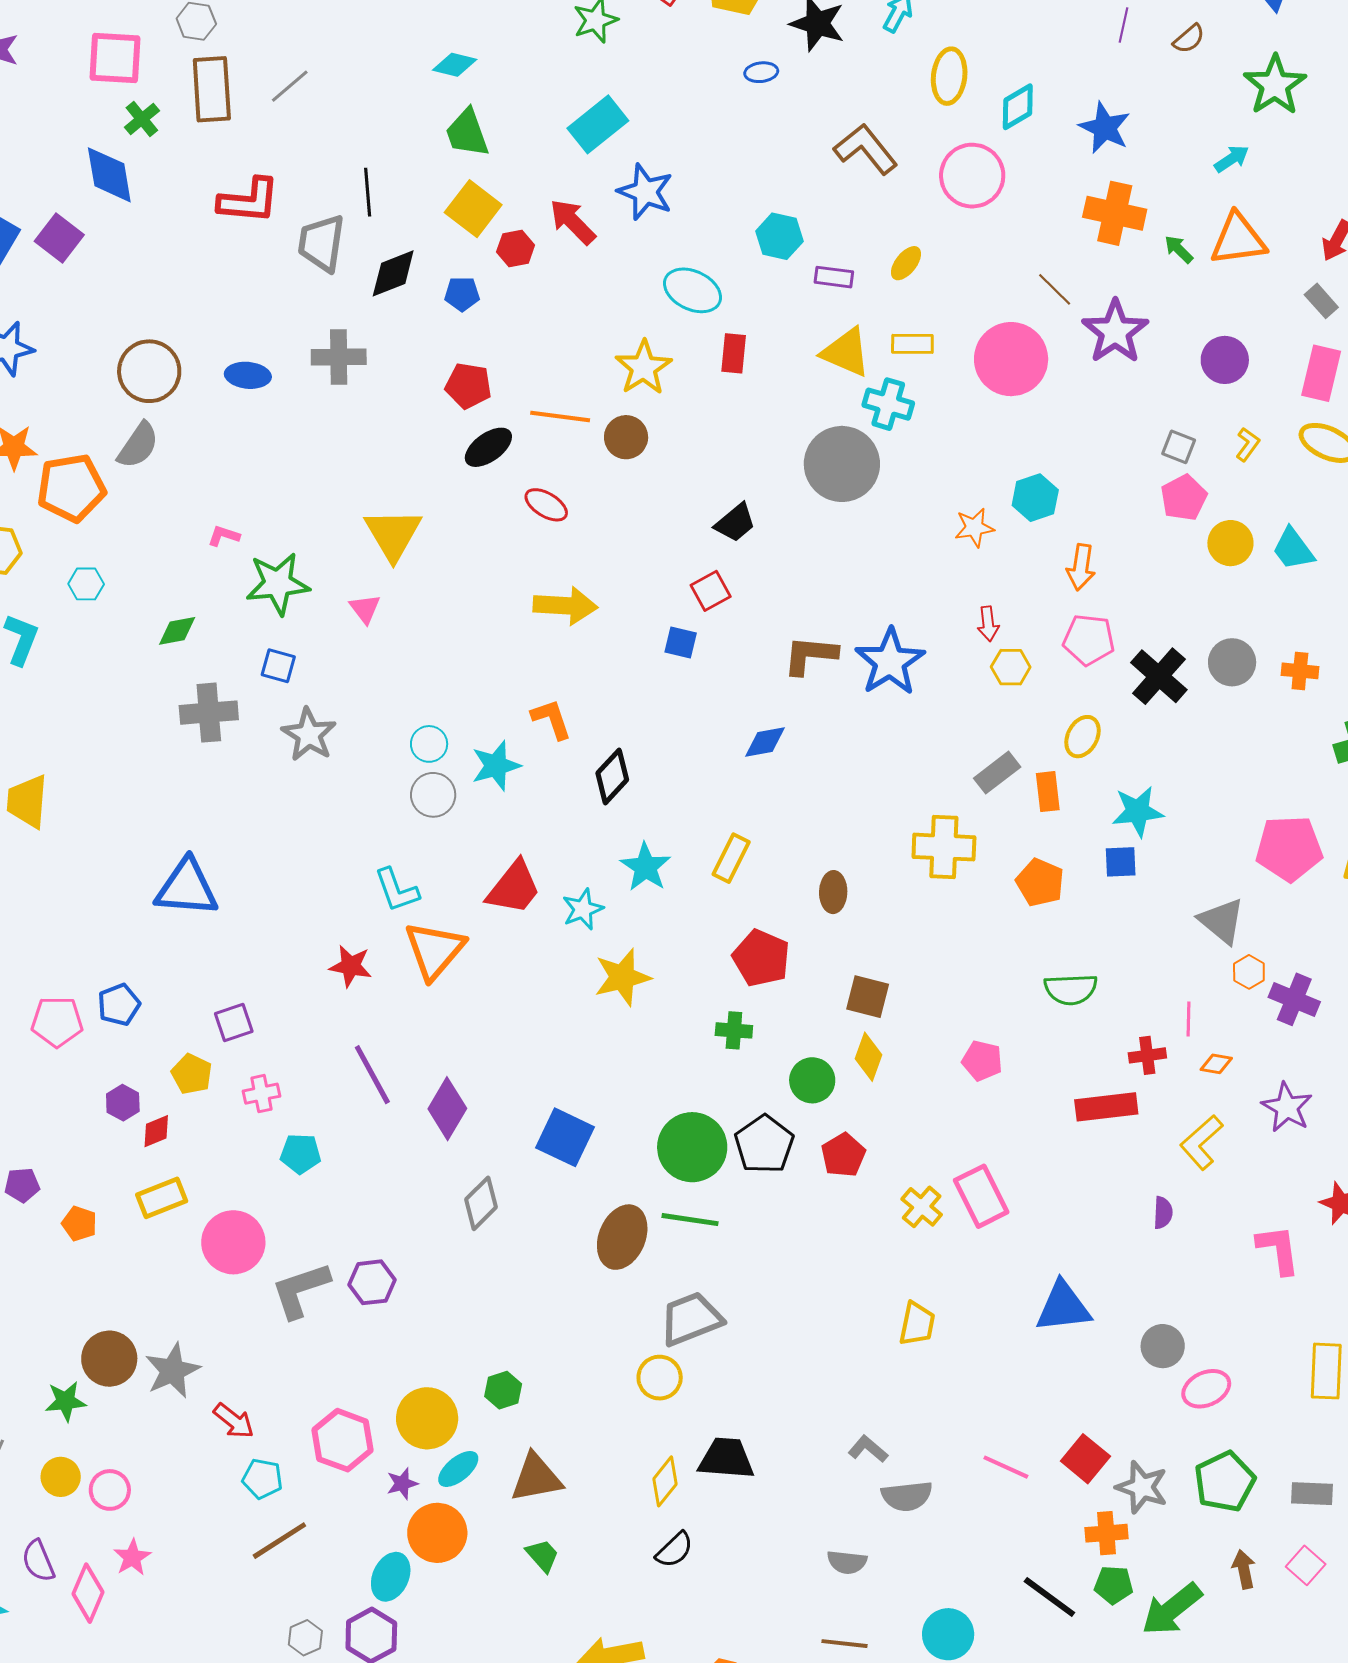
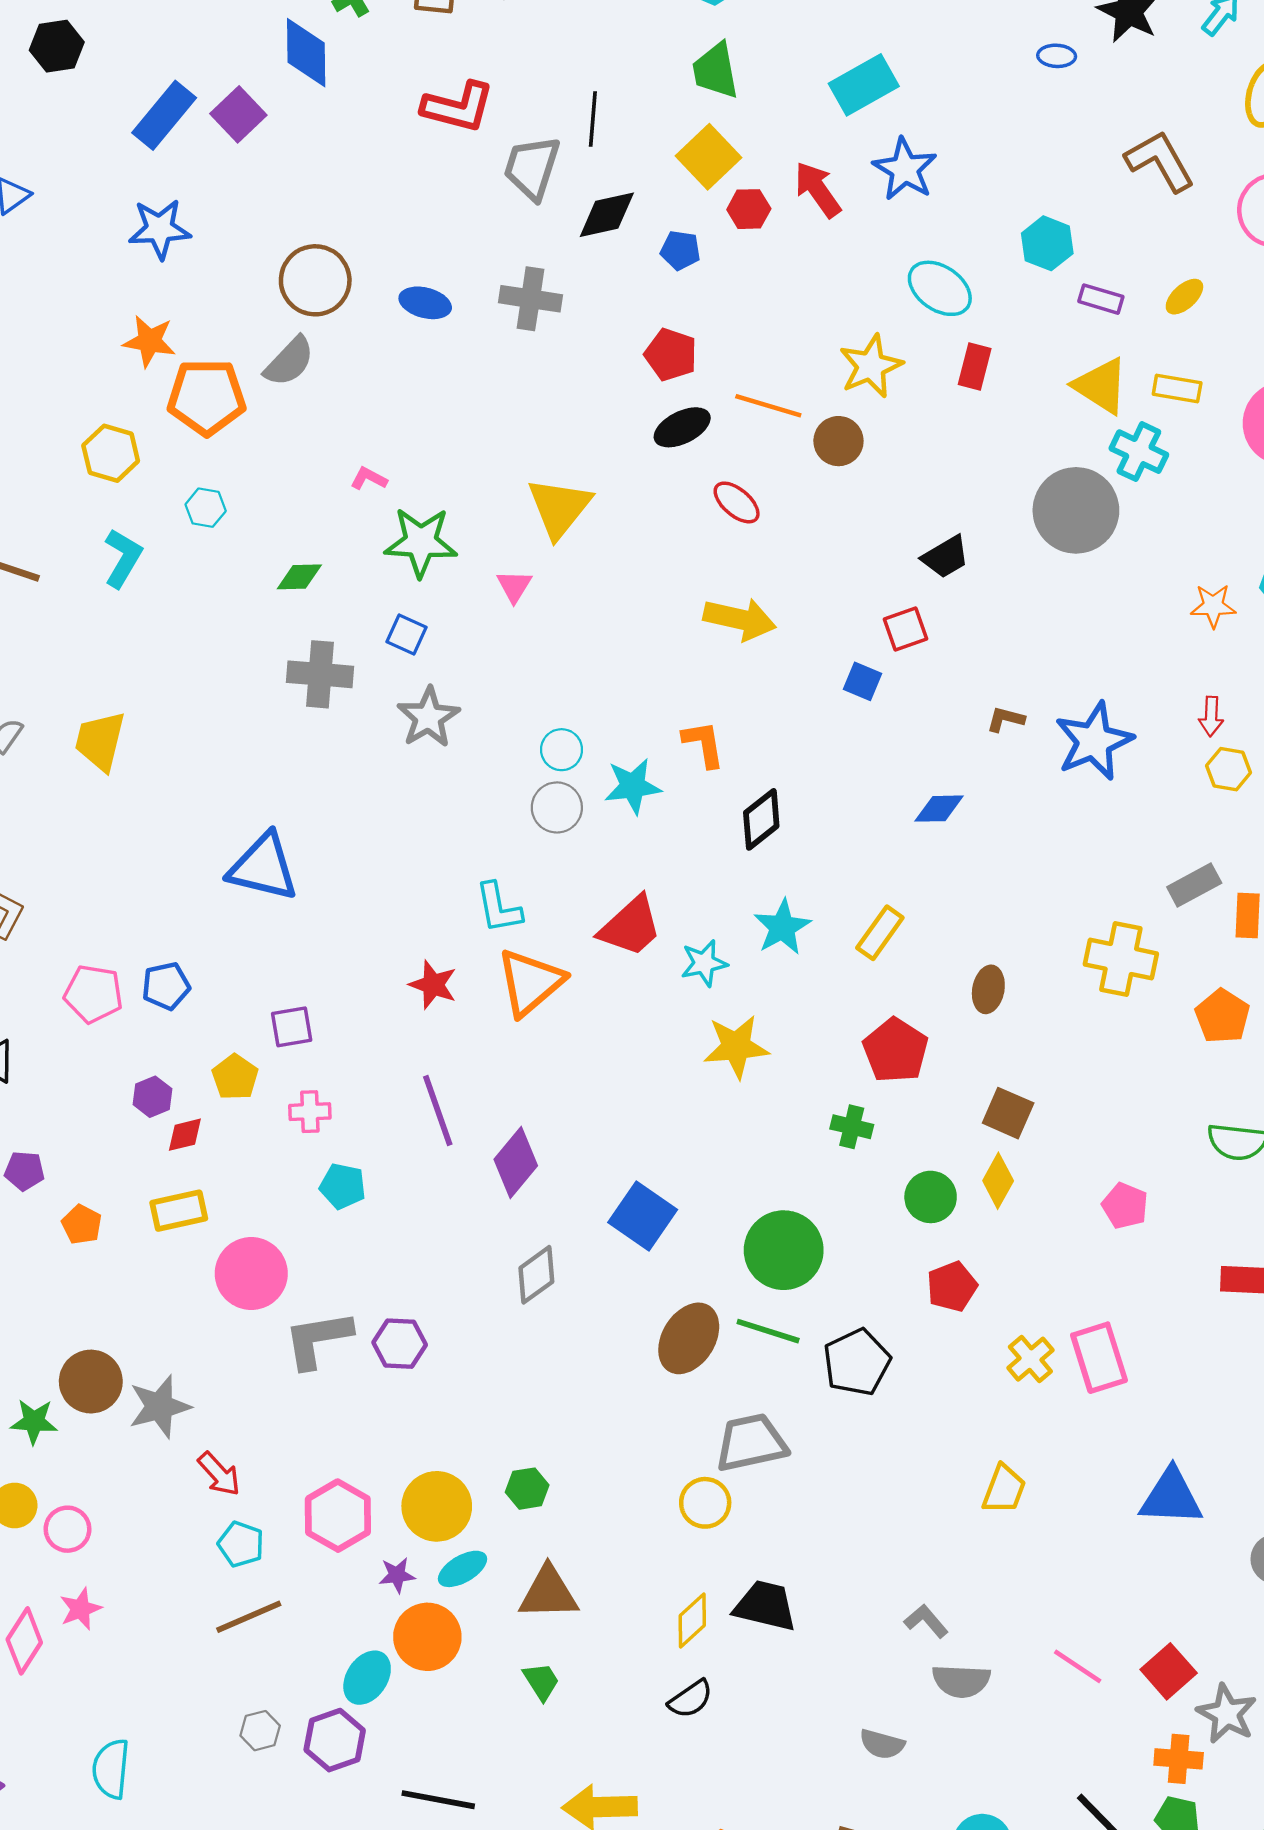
brown L-shape: (810, 655) -> (1006, 719), size x0.6
black pentagon: (764, 1144) -> (857, 1362), moved

